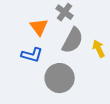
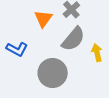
blue L-shape: (32, 55) -> (17, 49), moved

